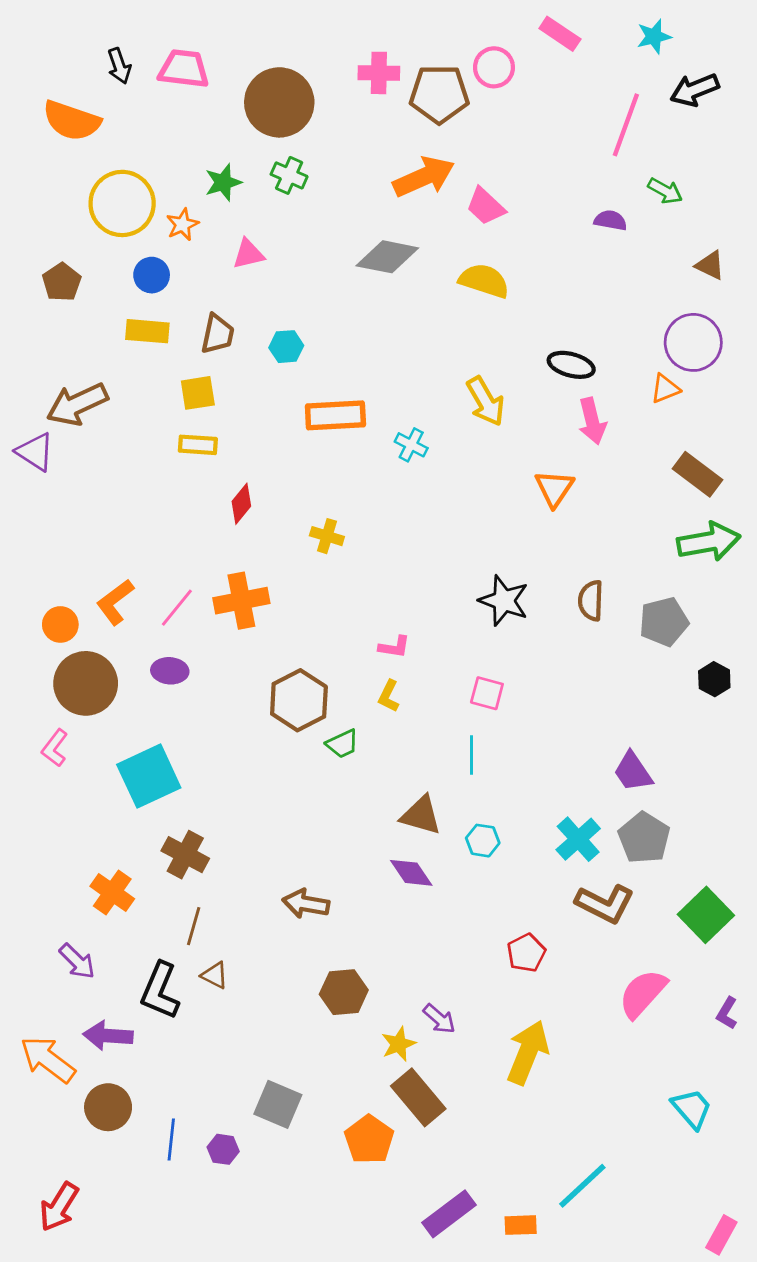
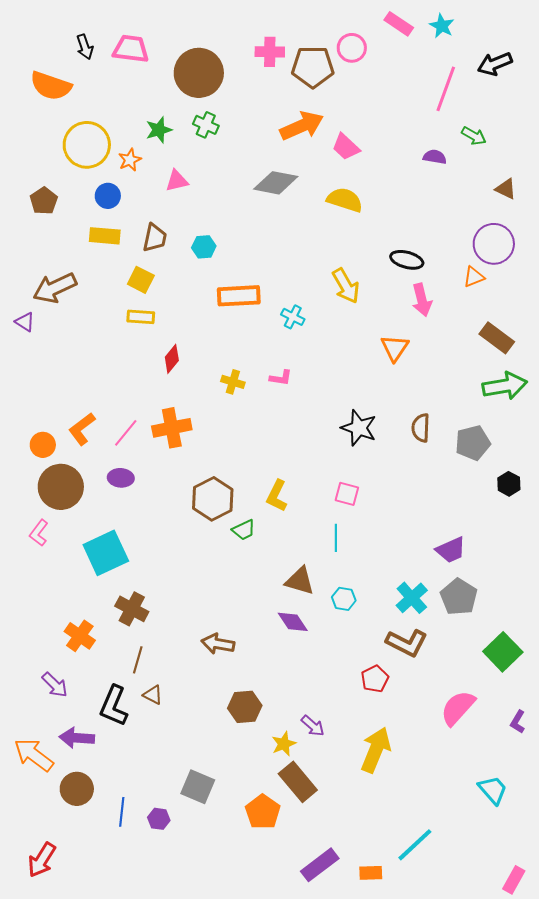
cyan star: (654, 36) -> (442, 26), moved, turned -30
yellow square: (198, 393) -> (141, 280), turned 36
purple triangle: (35, 452) -> (25, 322), size x0.7
pink L-shape: (394, 647) -> (281, 378), moved
yellow L-shape: (389, 696) -> (277, 496), size x1.4
purple trapezoid: (633, 772) -> (451, 550), turned -80
brown L-shape: (605, 904) -> (407, 643), moved

